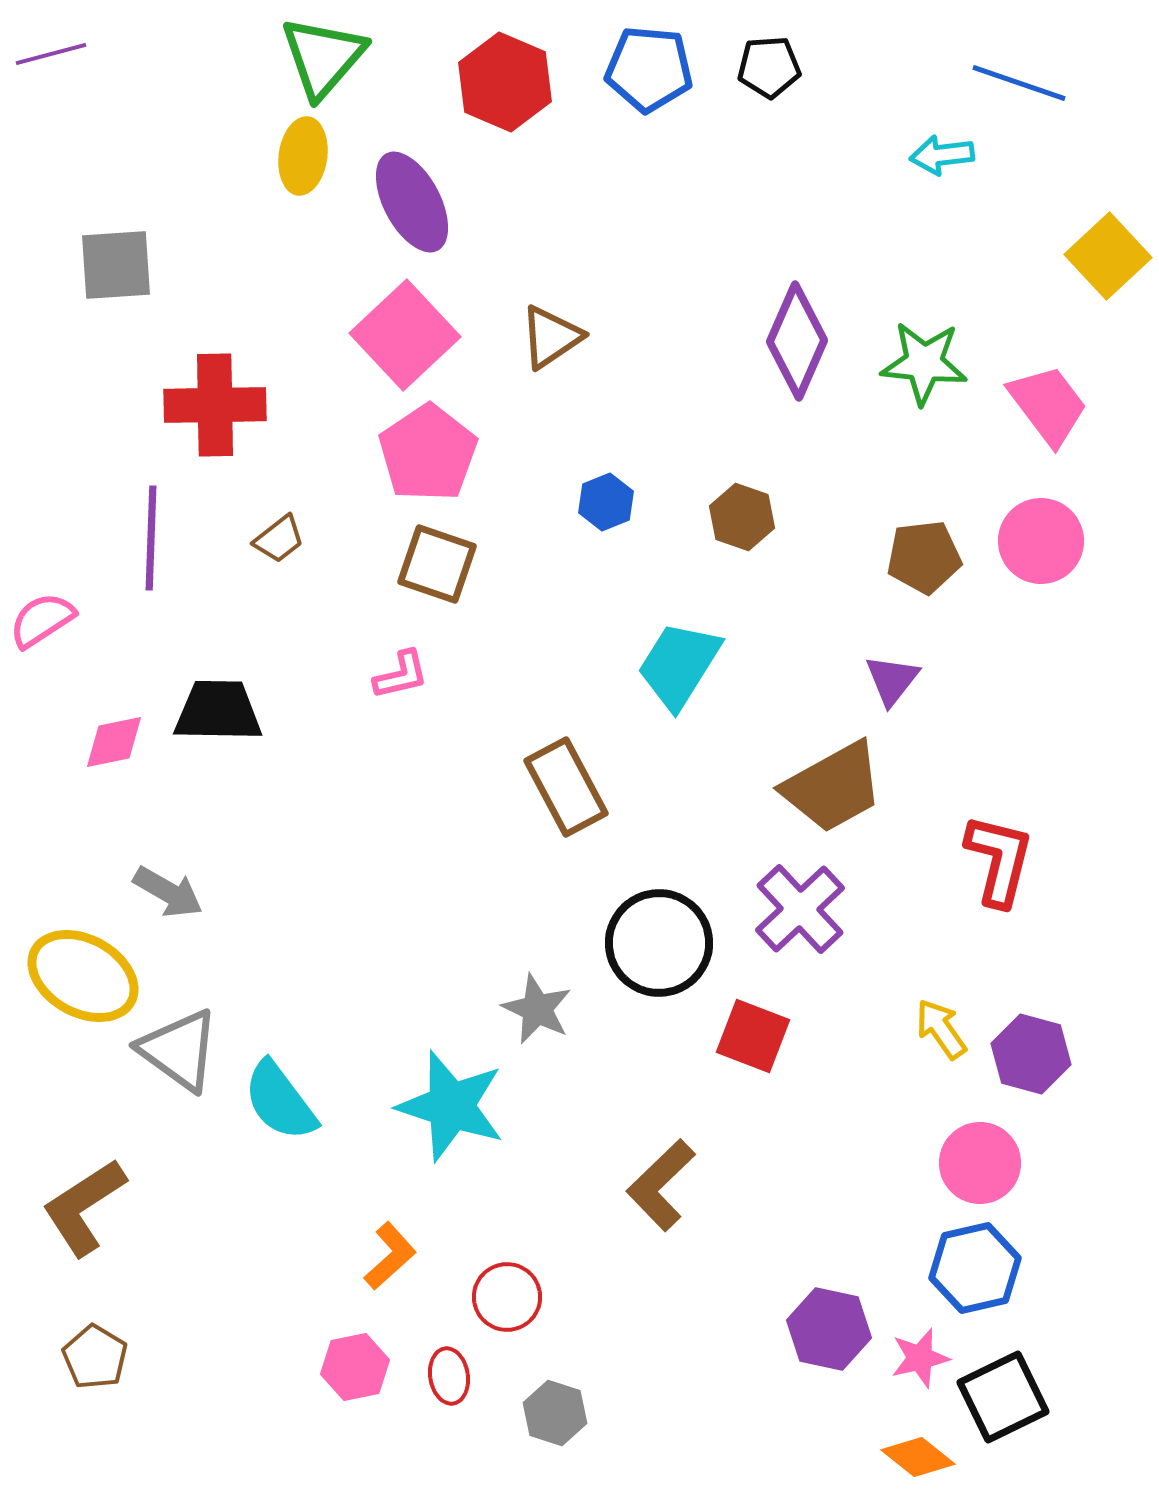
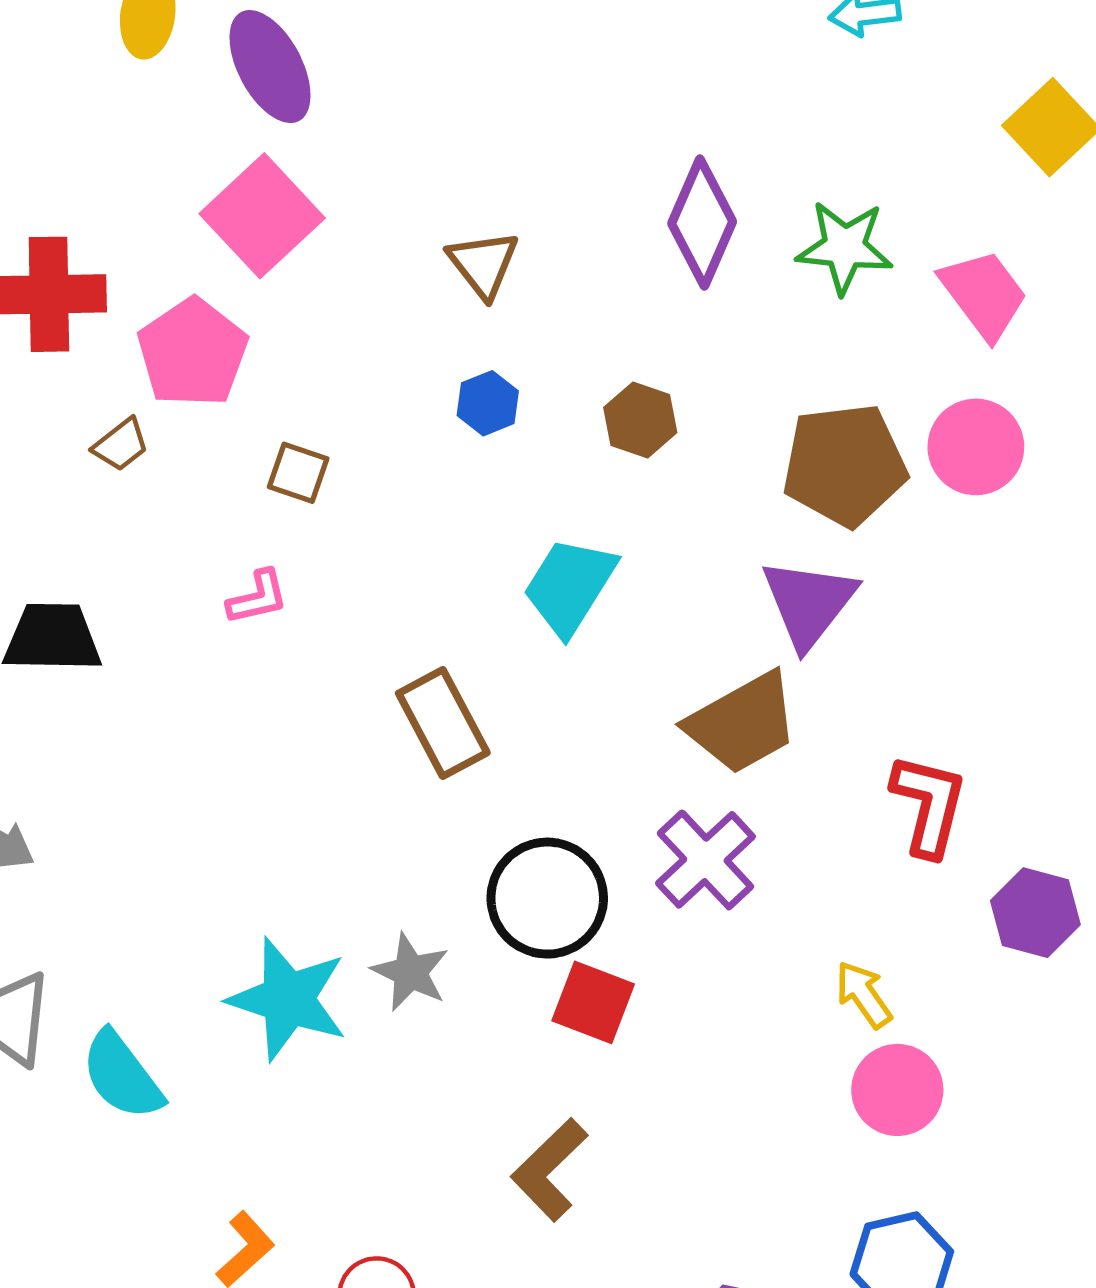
brown triangle: (551, 337) -> (483, 264), moved, turned -34
pink pentagon: (428, 453) -> (193, 353), moved
brown pentagon: (924, 557) -> (845, 465), size x1.5
brown square: (437, 564) -> (298, 473), size x0.7
purple triangle: (892, 680) -> (809, 603), size x1.6
red square: (753, 1036) -> (593, 1002), moved
purple hexagon: (1031, 1054) -> (1035, 913), moved
cyan star: (451, 1106) -> (288, 999), moved
pink circle: (980, 1163) -> (897, 1090), moved

